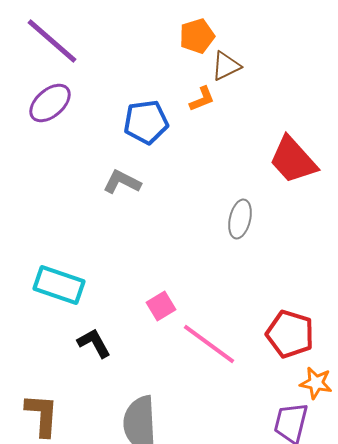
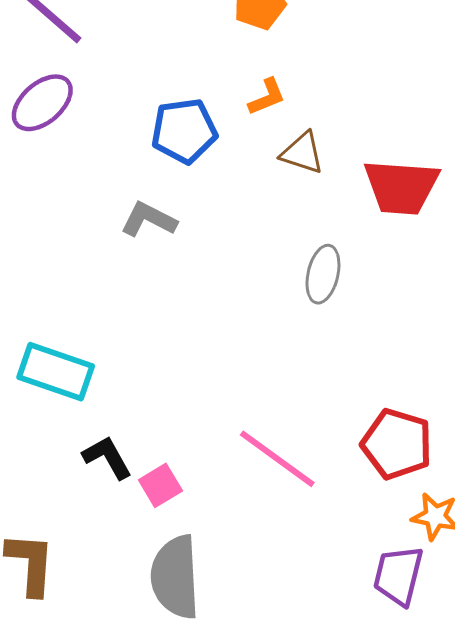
brown triangle: (226, 66) -> (302, 153), moved, turned 44
red trapezoid: (293, 160) -> (401, 187), turned -44
pink square: (161, 306) -> (160, 485), moved

